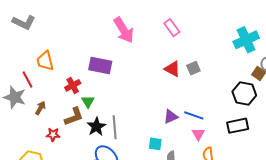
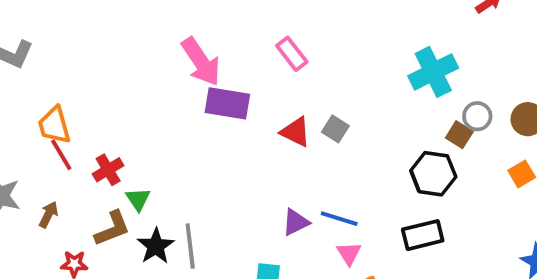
purple rectangle: (100, 66) -> (227, 103), moved
gray square: (193, 68) -> (335, 129), turned -32
red line: (27, 79) -> (61, 155), moved

